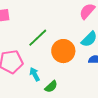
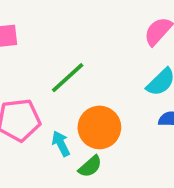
orange circle: (63, 51) -> (99, 127), moved

